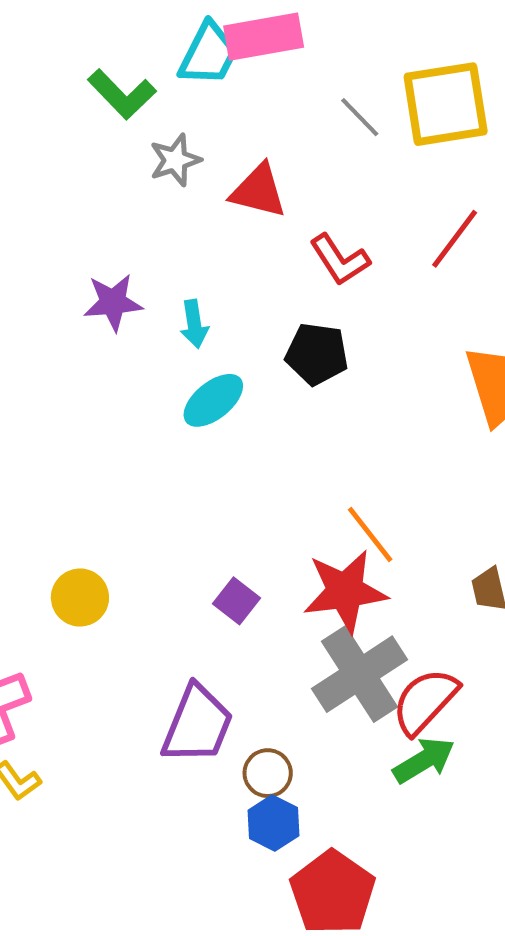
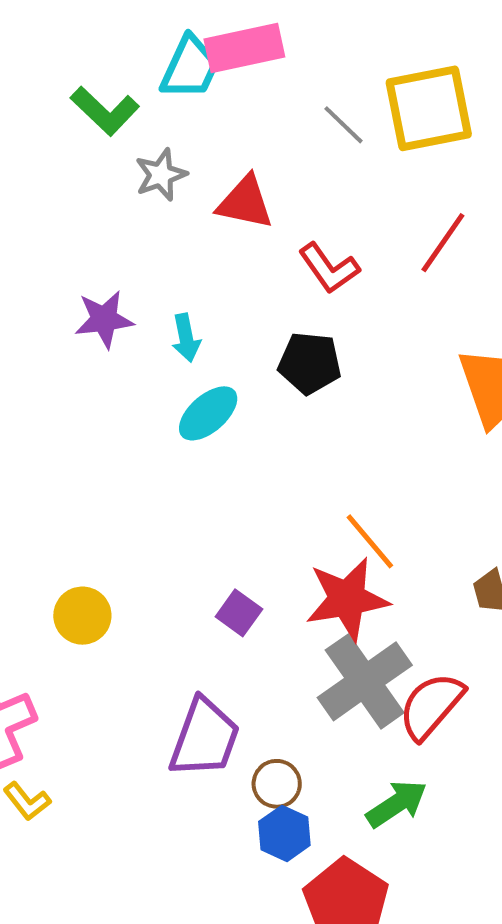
green arrow: (424, 760) -> (397, 804), moved

